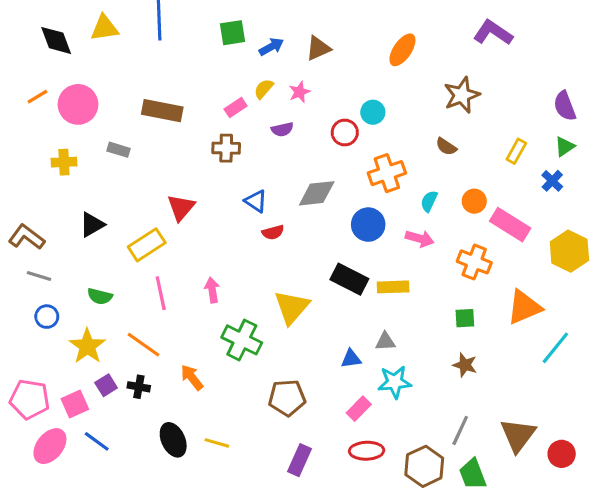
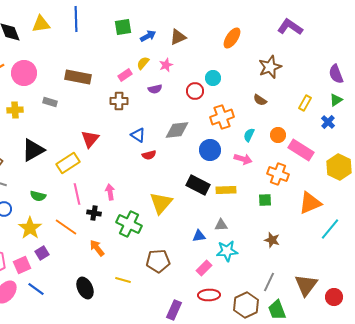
black triangle: (92, 225) -> (33, 150), size x1.4
green square: (465, 318) -> (265, 200), moved
black cross: (139, 387) -> (94, 213), moved
yellow line: (217, 443) -> (123, 280), moved
purple rectangle: (300, 460) -> (174, 310), moved

